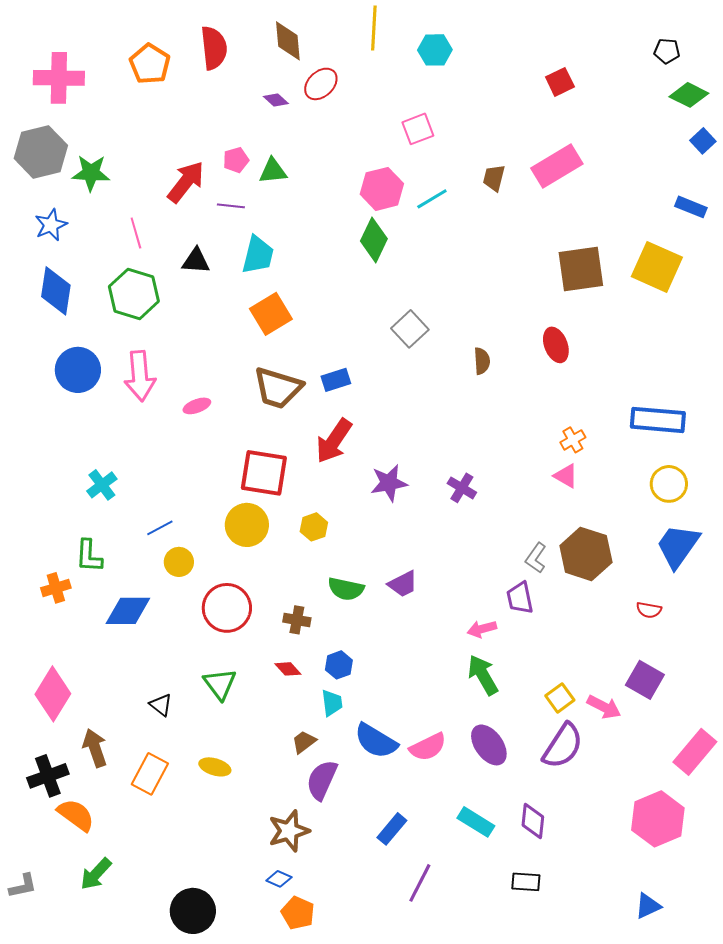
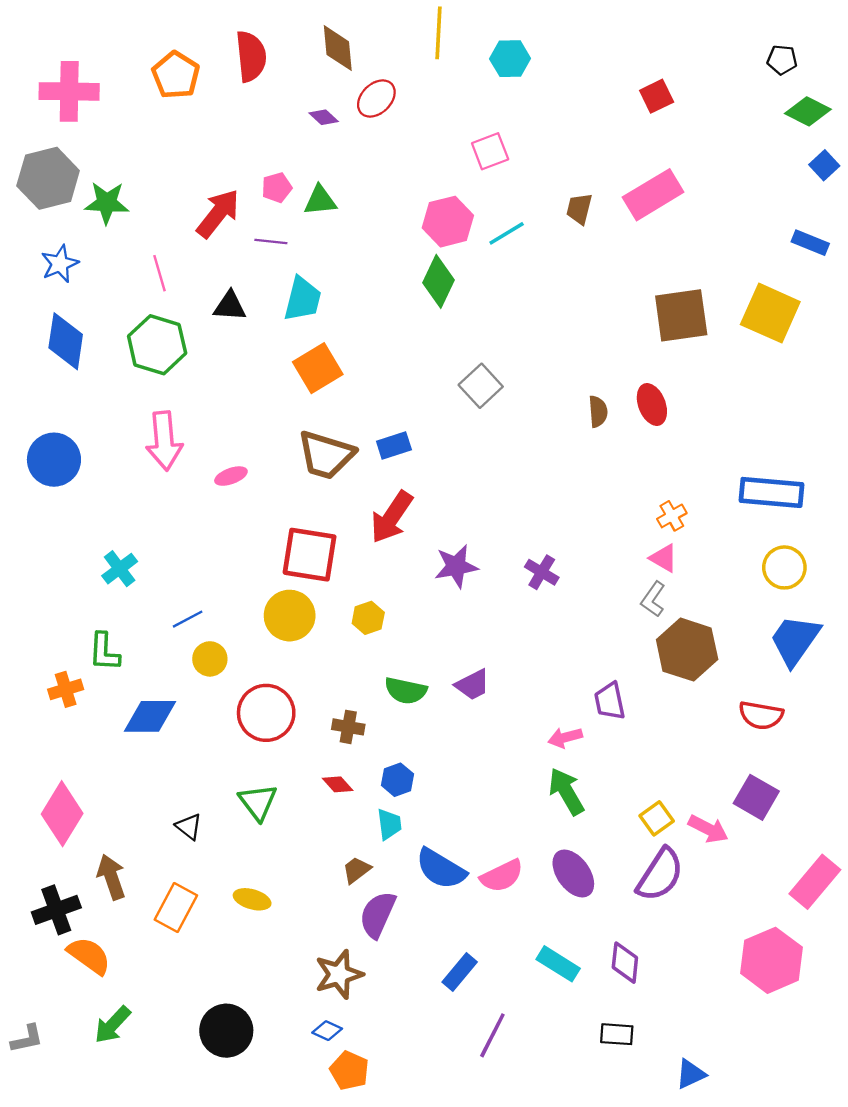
brown semicircle: (482, 361) -> (598, 412), moved
blue circle: (78, 370) -> (54, 460), moved
gray L-shape: (536, 558) -> (653, 599), moved
red semicircle: (649, 610) -> (761, 715), size x1.5
blue triangle: (648, 906) -> (691, 1074), moved
black circle: (193, 911) -> (226, 1031), moved

